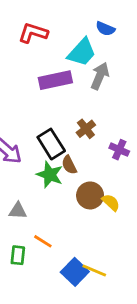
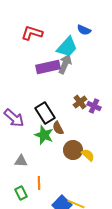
gray arrow: (100, 76) -> (65, 64), moved
brown cross: (86, 129) -> (80, 102), moved
purple cross: (119, 150) -> (94, 106), moved
orange line: (43, 241) -> (39, 183), turned 56
green rectangle: (18, 255) -> (21, 193), turned -32

